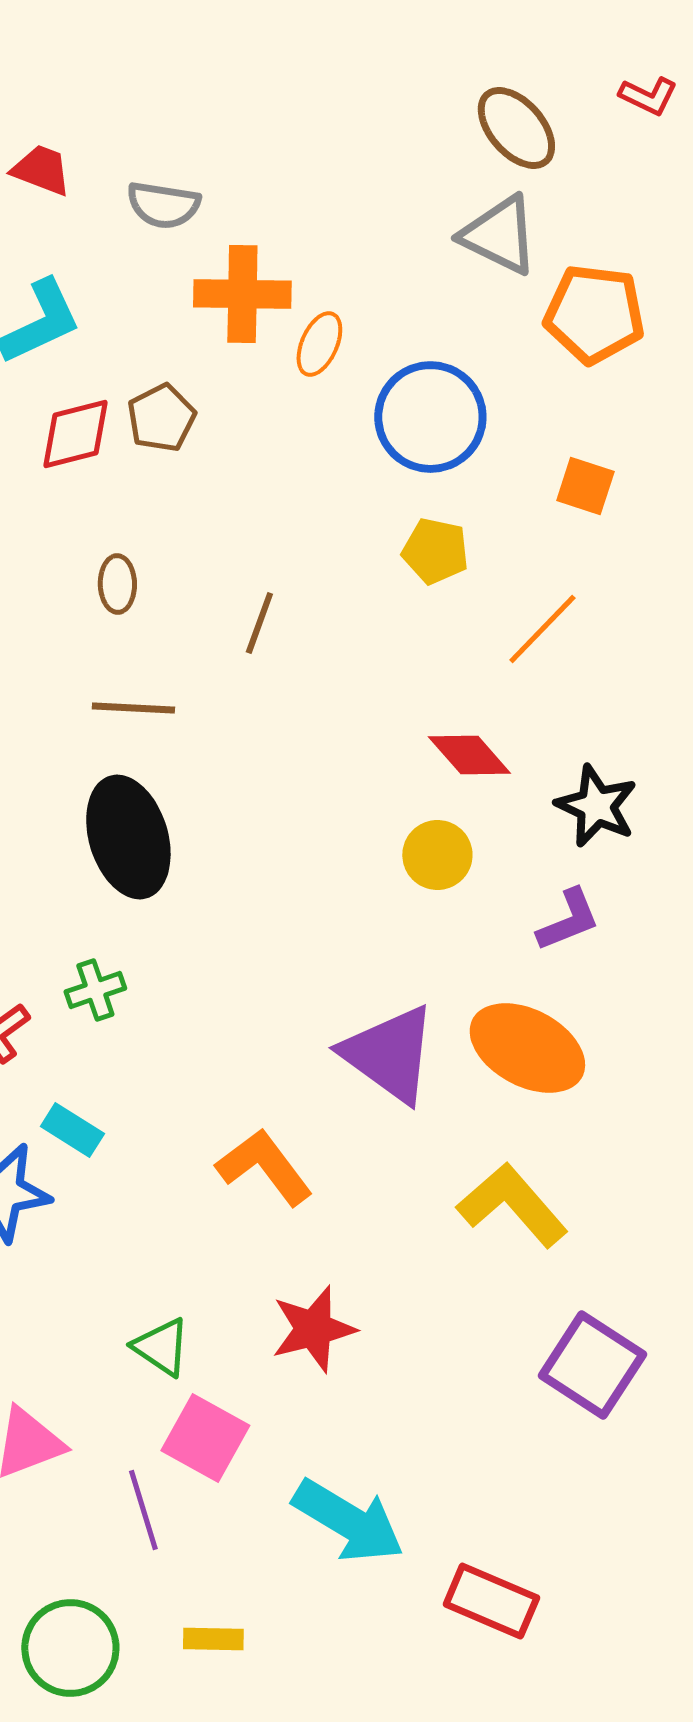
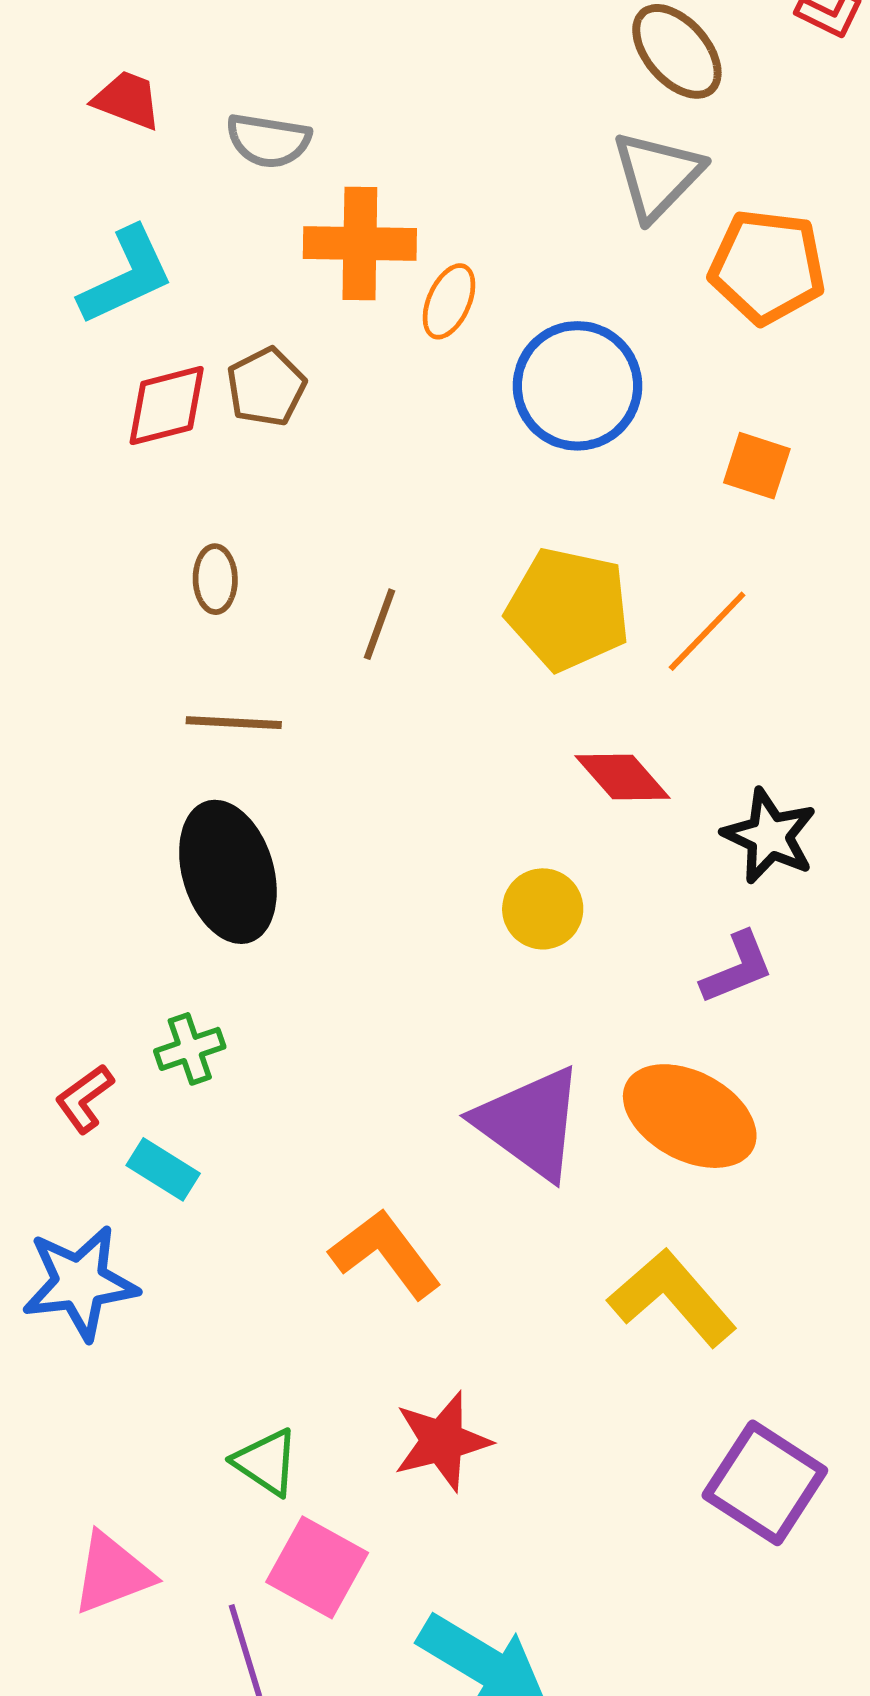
gray triangle: (499, 235) -> (657, 175), turned 48
yellow pentagon: (435, 551) -> (568, 609), moved, size x1.6
yellow circle: (437, 855) -> (543, 909), moved
cyan rectangle: (72, 1130) -> (163, 1169), moved

